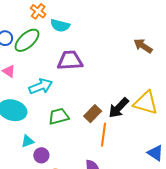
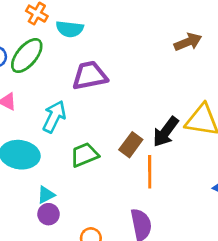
brown arrow: (143, 46) -> (188, 42), turned 132
cyan arrow: (41, 86) -> (54, 117), turned -35
purple circle: (41, 155) -> (48, 214), moved

